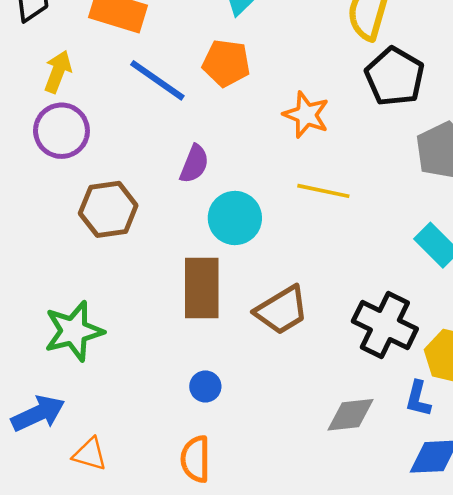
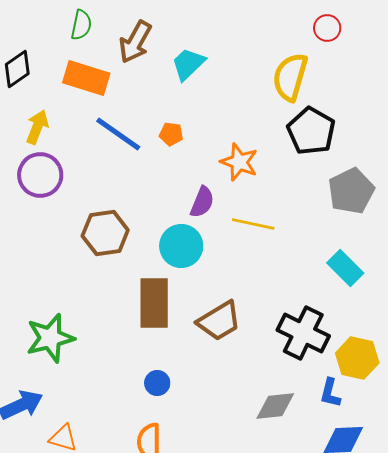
orange pentagon: (226, 63) -> (171, 134), moved, size x0.6
purple semicircle: (194, 164) -> (202, 202), moved
brown hexagon: (108, 209) -> (105, 233), moved

